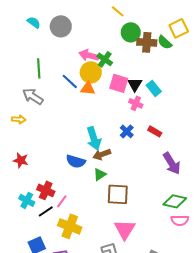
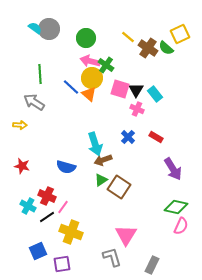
yellow line: (118, 11) -> (128, 37), moved
gray circle: (61, 26) -> (49, 29), moved
green circle: (131, 32) -> (86, 38), moved
brown cross: (147, 42) -> (148, 48), turned 30
orange triangle: (88, 88) -> (89, 94), turned 35
blue semicircle: (76, 161) -> (66, 167), moved
brown square: (118, 194) -> (119, 187), moved, turned 30
pink semicircle: (180, 220) -> (181, 226), turned -66

